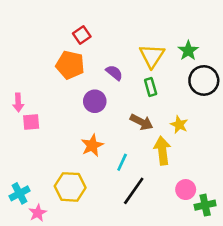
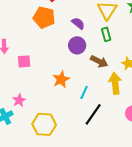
purple circle: (95, 101) -> (77, 45), moved
pink square: (31, 122) -> (24, 61), moved
yellow hexagon: (70, 187) -> (44, 124), moved
pink star: (38, 213) -> (19, 100), moved

